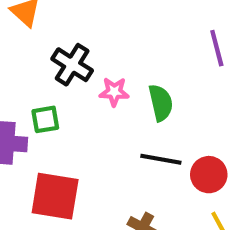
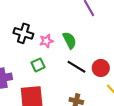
green square: (45, 119) -> (38, 65), moved
black line: (161, 159) -> (76, 67), turned 36

